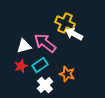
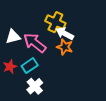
white triangle: (24, 46) -> (13, 37), moved
orange star: (67, 74) -> (65, 47), moved

